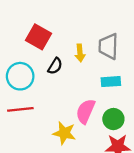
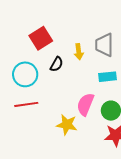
red square: (39, 37) -> (41, 38), turned 30

